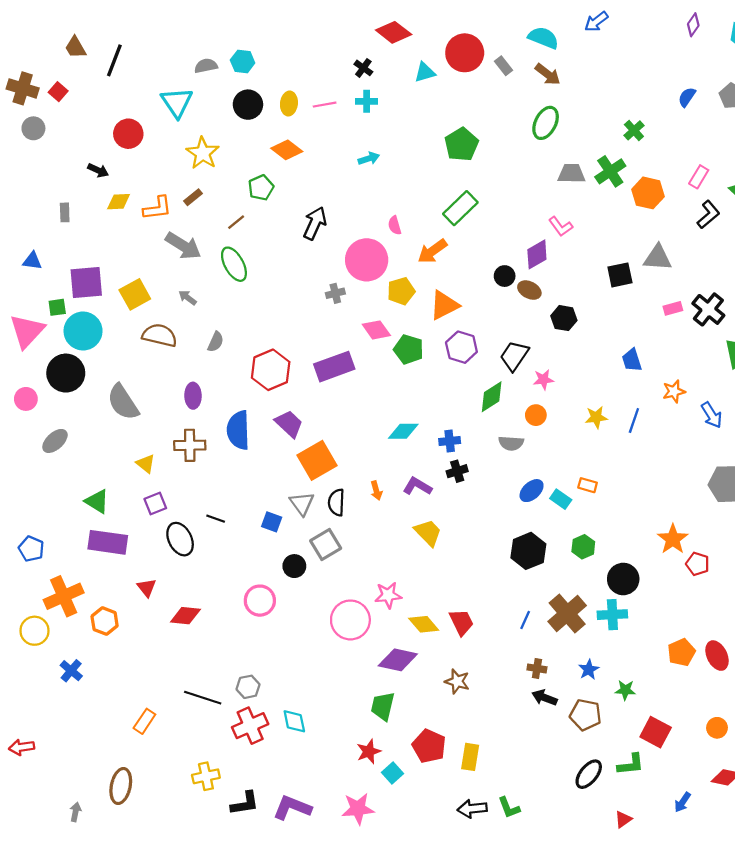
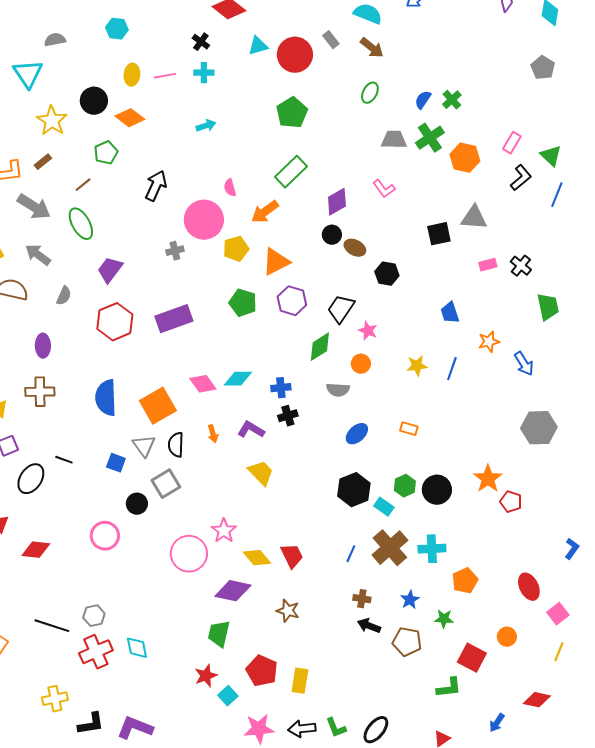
red circle: (465, 53) -> (295, 55), moved
cyan hexagon: (243, 61) -> (117, 29), moved
blue semicircle: (687, 97) -> (423, 100), moved
black circle: (248, 105) -> (94, 101), moved
green ellipse: (546, 123) -> (370, 93), size x0.7
purple diamond: (537, 254) -> (337, 202), moved
gray arrow: (188, 298) -> (38, 255), size x1.5
black cross: (708, 309) -> (521, 266), size x0.7
pink diamond: (376, 330) -> (203, 384), moved
pink star: (543, 380) -> (368, 331), turned 30
purple trapezoid: (289, 424) -> (110, 270), moved, turned -96
blue semicircle: (238, 430) -> (106, 398), moved
cyan rectangle: (561, 499) -> (384, 507), moved
black ellipse: (180, 539) -> (31, 479), turned 60
black circle: (623, 579) -> (437, 490), moved
pink star: (388, 595) -> (224, 531), turned -30
orange pentagon: (681, 652) -> (465, 581), moved
orange circle: (717, 728) -> (507, 637), moved
black ellipse: (589, 774) -> (376, 730), moved
pink star: (358, 809) -> (259, 729), moved

